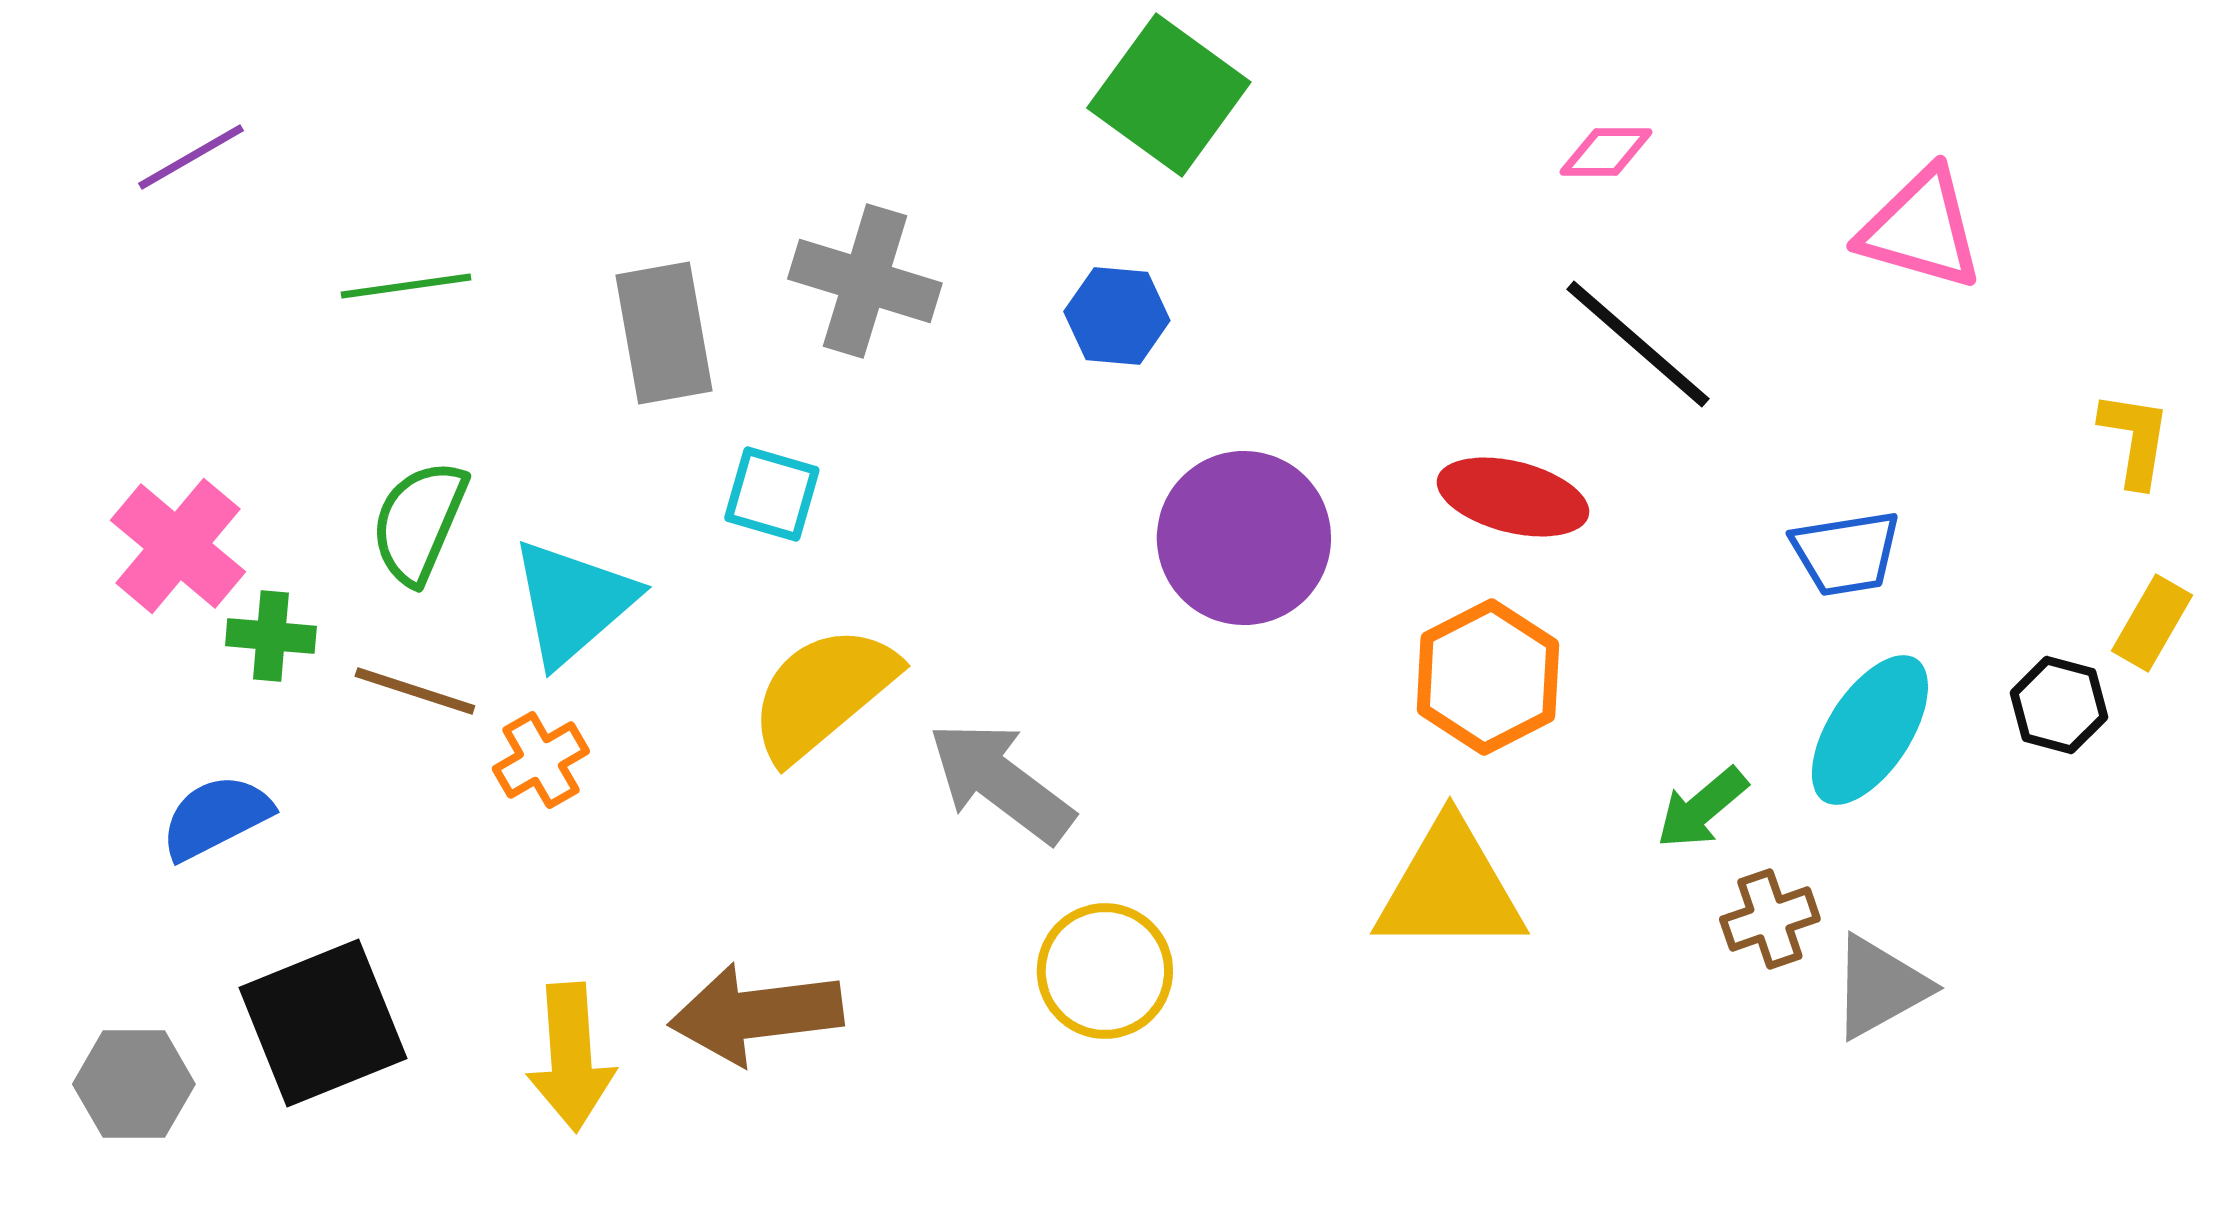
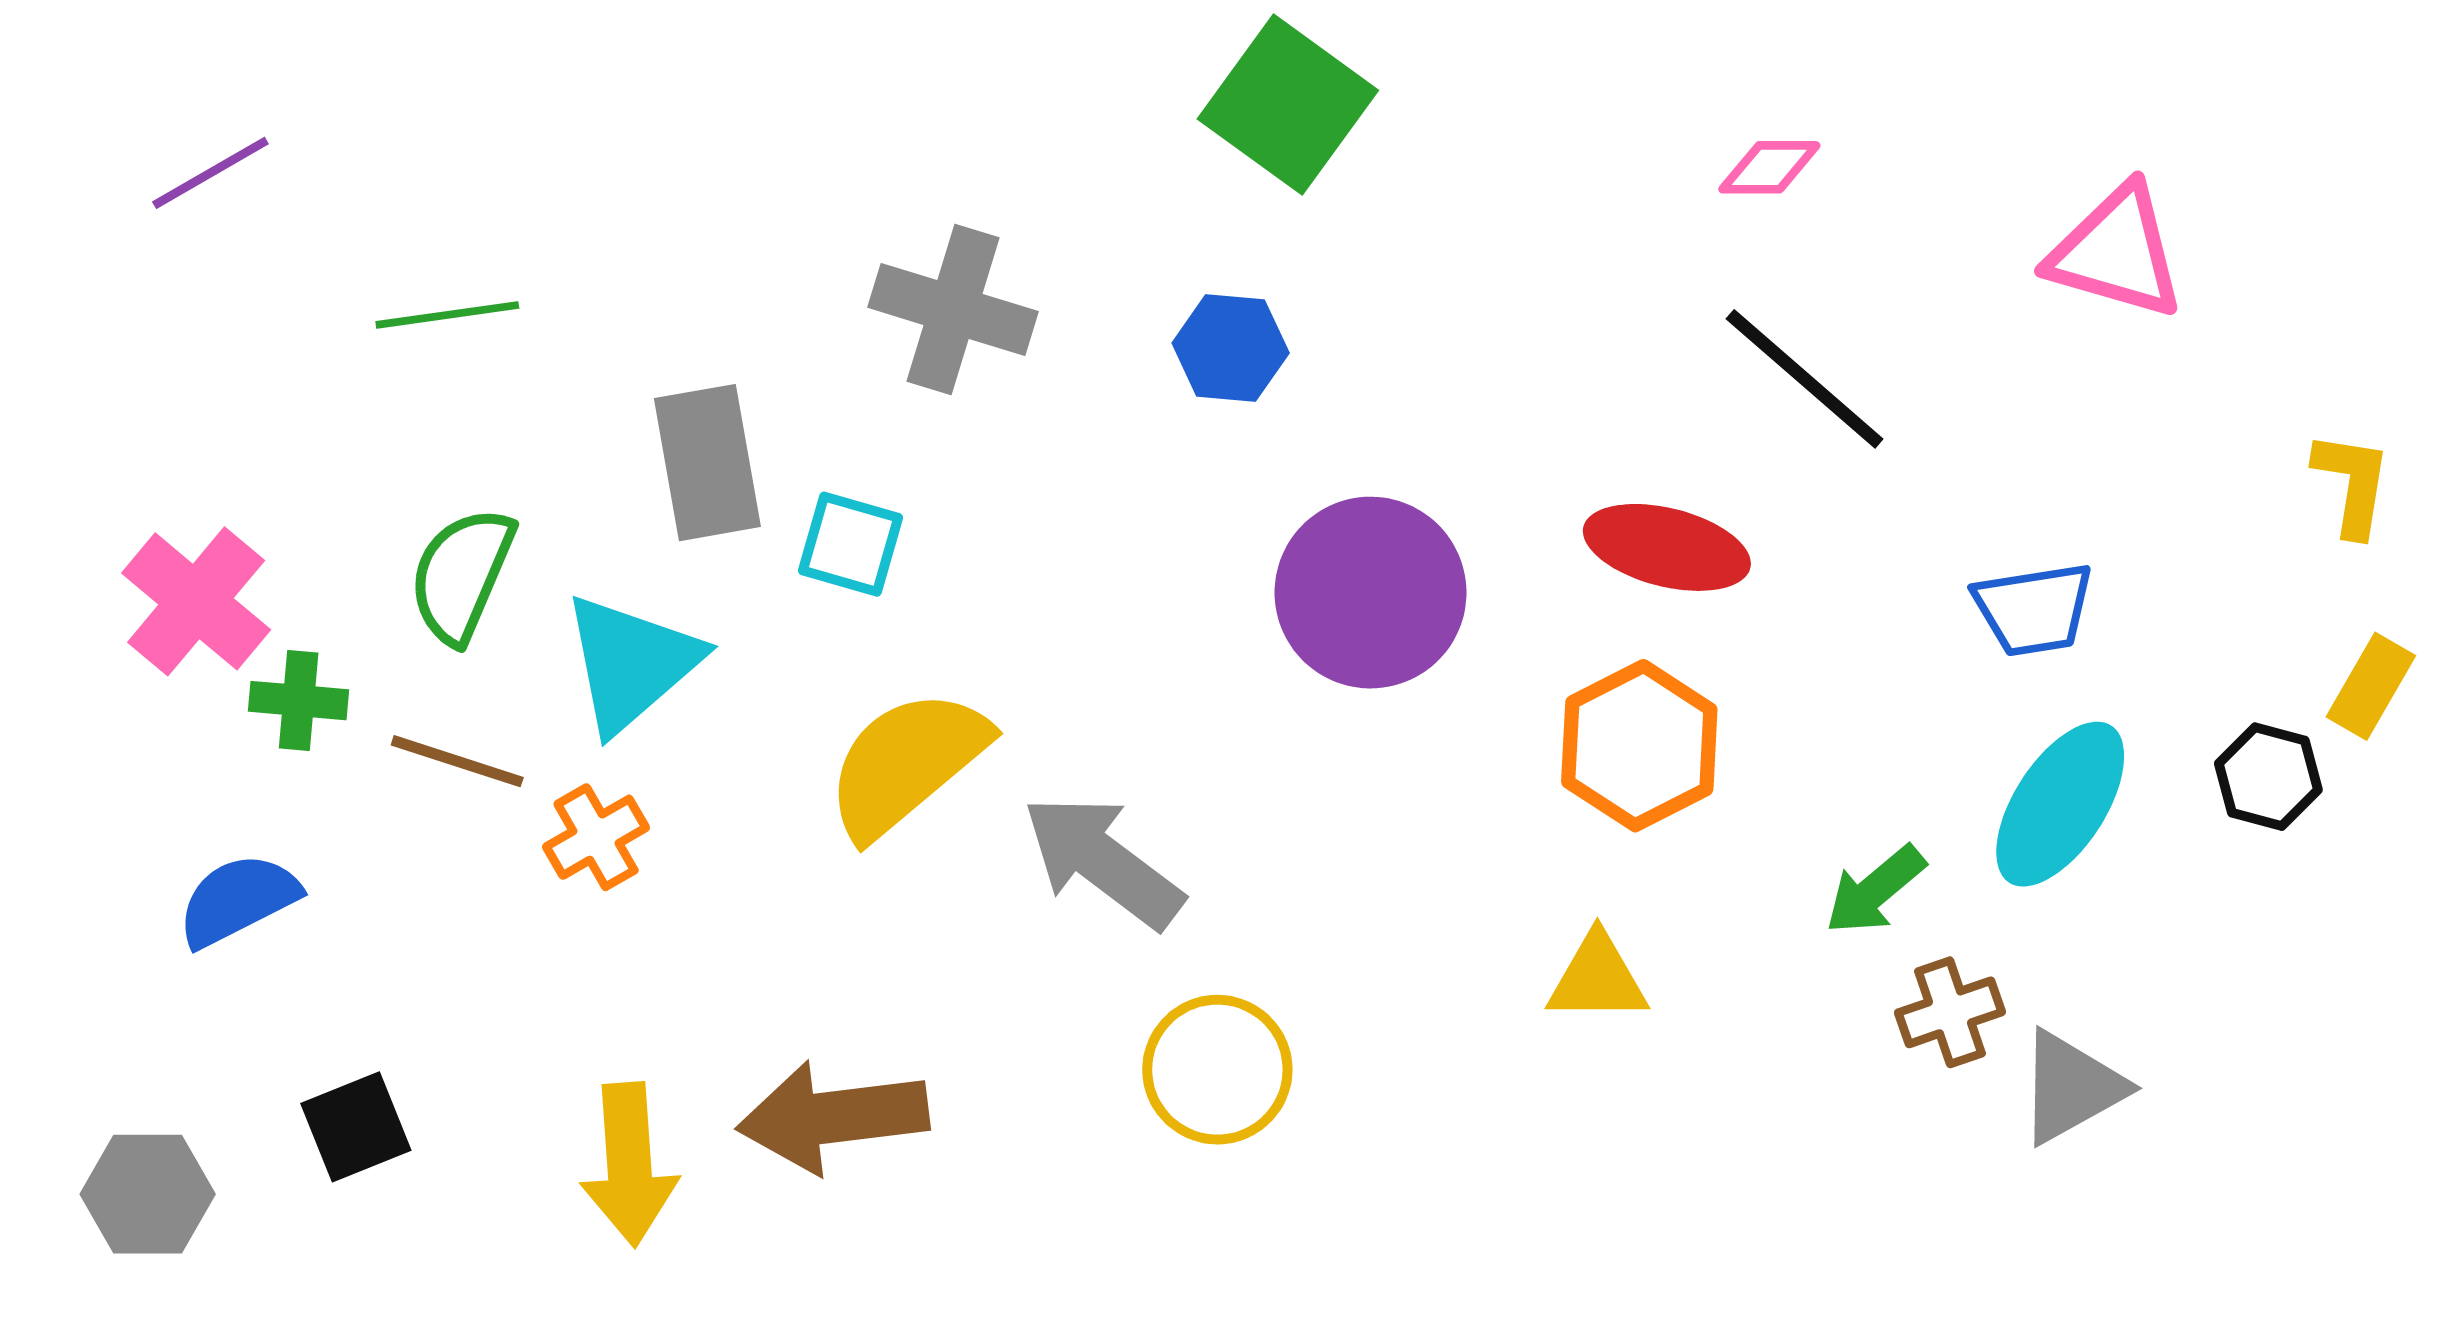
gray rectangle: (664, 333) -> (707, 463), moved
yellow triangle: (1450, 888) -> (1597, 978), size x0.6
black square: (323, 1023) -> (356, 1127), size x0.6

